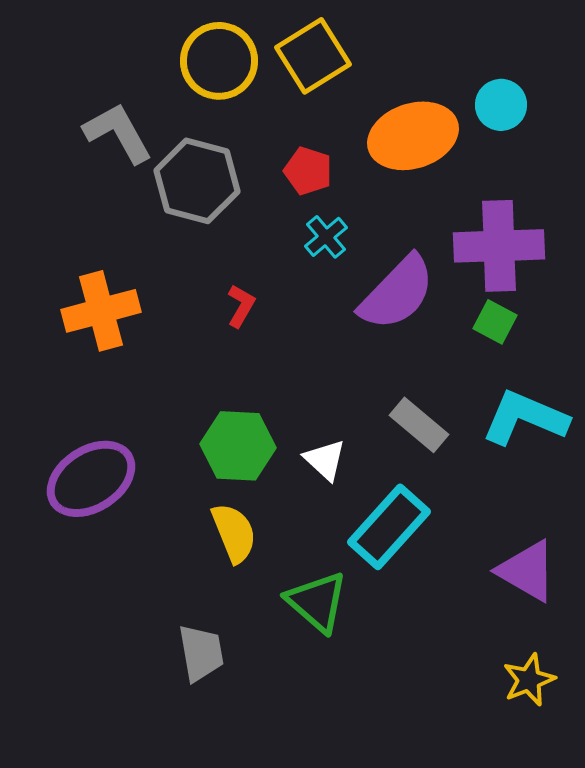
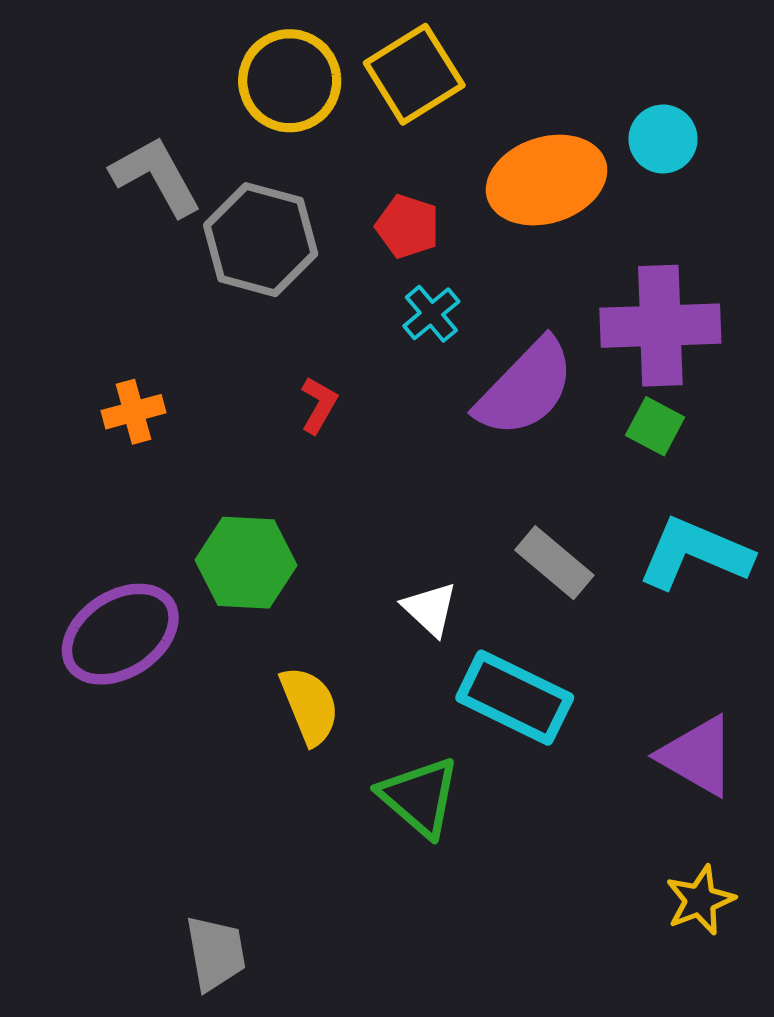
orange cross: (101, 311) -> (133, 412), size x0.6
green hexagon: (238, 446) -> (246, 563), moved
cyan rectangle: (389, 527) -> (515, 698), turned 74
gray trapezoid: (201, 653) -> (216, 953), moved

